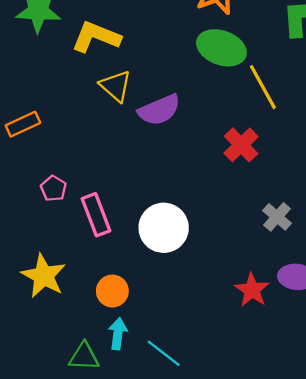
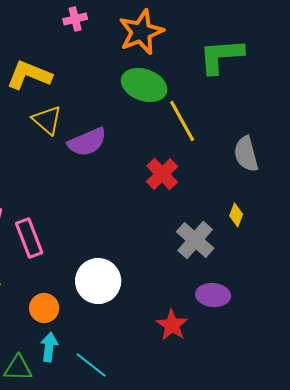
gray cross: (277, 217) -> (195, 240), size x1.4
white circle: (164, 228) -> (98, 281), moved
red star: (252, 290) -> (172, 325), moved

